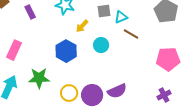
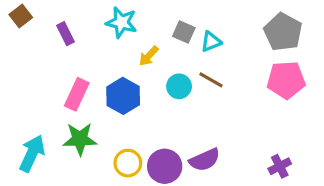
gray square: (104, 11) -> (184, 32), turned 32
brown line: (131, 34) -> (211, 80), moved
pink rectangle: (14, 50) -> (77, 94), moved
pink pentagon: (168, 59) -> (286, 80), moved

